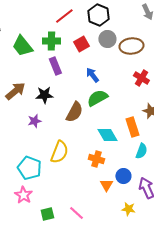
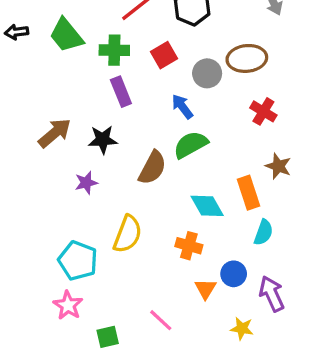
gray circle: (107, 39) -> (207, 73), moved
green trapezoid: (22, 46) -> (66, 35), moved
pink line: (76, 213) -> (161, 320), moved

